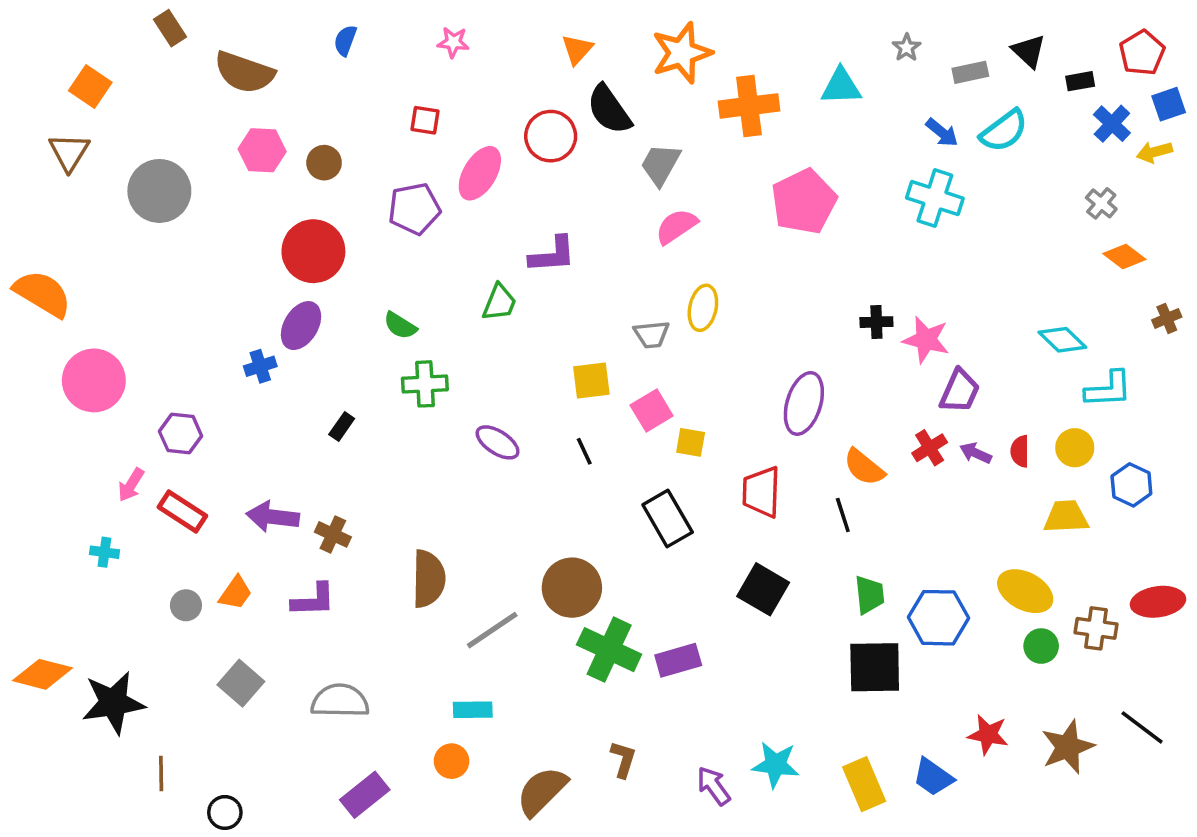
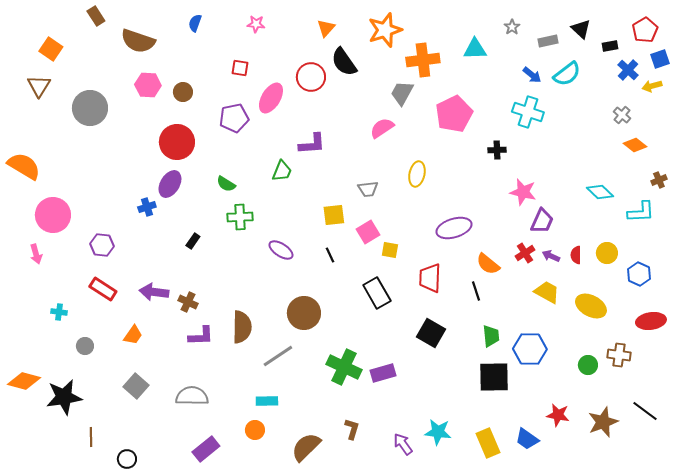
gray trapezoid: (660, 164) -> (402, 93), moved
yellow ellipse: (703, 308) -> (417, 174), moved
black cross: (876, 322) -> (497, 150), moved
cyan L-shape: (1108, 389) -> (641, 212), moved
purple ellipse: (804, 403) -> (454, 228), turned 56
pink arrow: (131, 485) -> (36, 254), moved, turned -48
yellow trapezoid: (1066, 517) -> (547, 292), moved, turned 32
brown circle: (572, 588) -> (304, 313), moved
yellow ellipse: (1025, 591) -> (591, 306), moved
purple L-shape: (313, 600) -> (201, 336), moved
red ellipse: (1158, 602) -> (651, 321), moved
gray circle: (186, 605) -> (85, 346), moved

